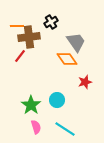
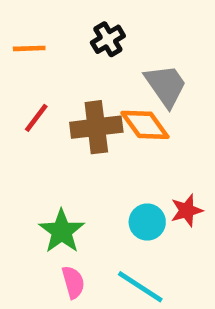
brown cross: (29, 37) -> (96, 127), moved
red star: (85, 82) -> (187, 210), moved
cyan circle: (57, 100) -> (147, 222), moved

